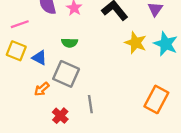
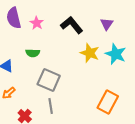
gray square: (66, 74) -> (49, 80), moved

